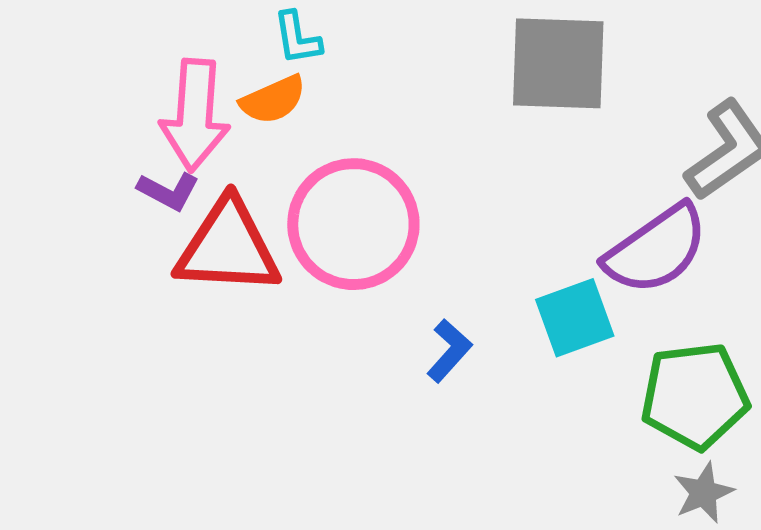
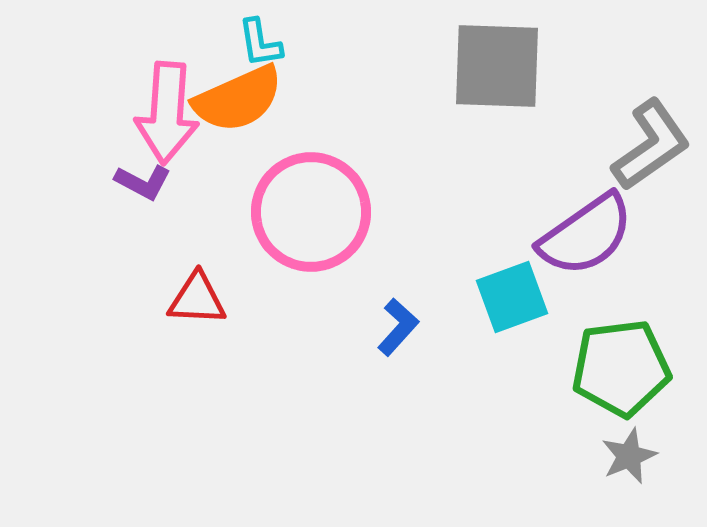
orange semicircle: (273, 100) -> (238, 99), size x1.5
red triangle: (228, 247) -> (197, 299), moved, size x0.6

